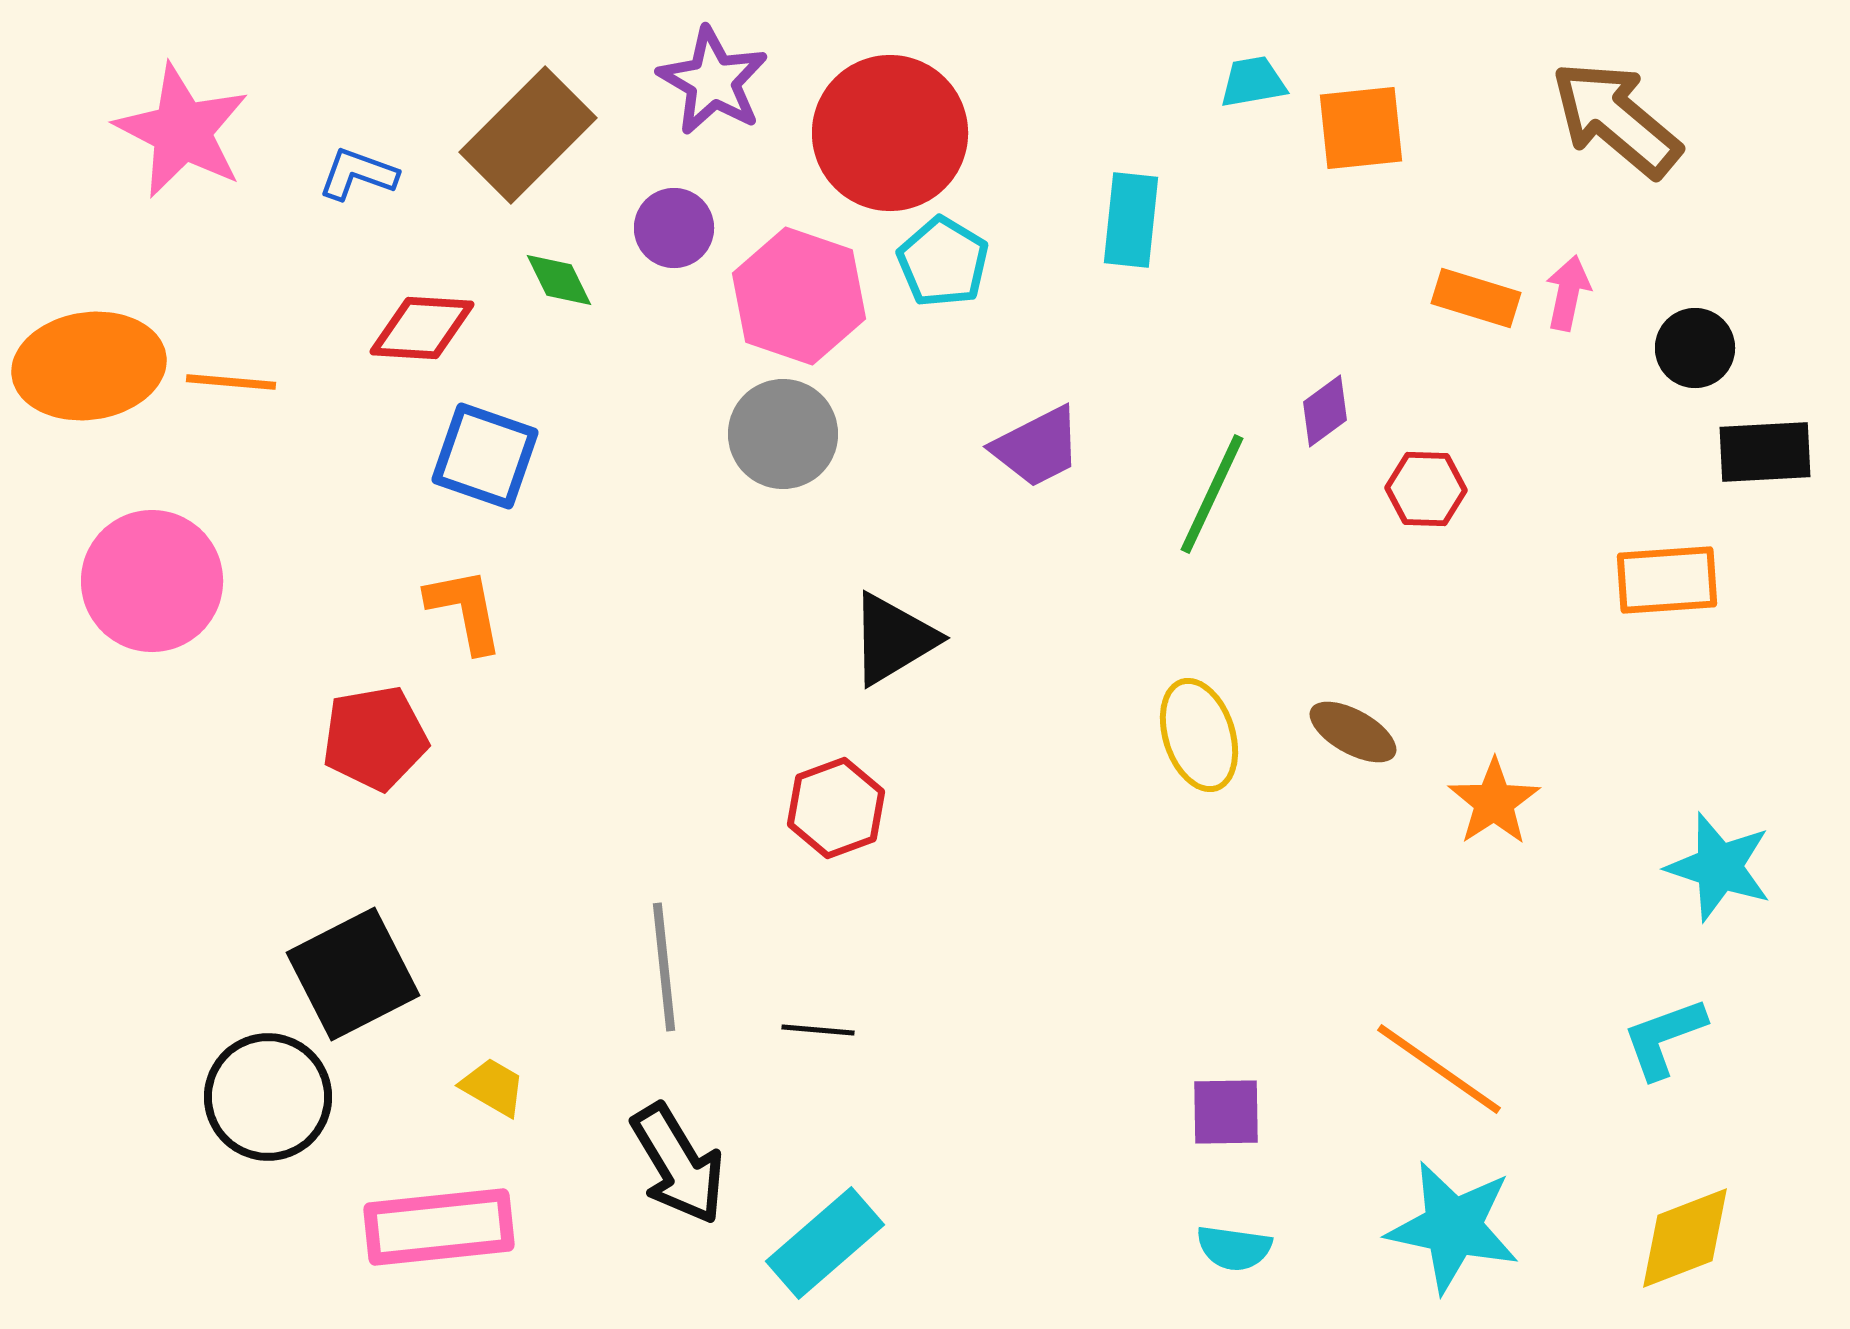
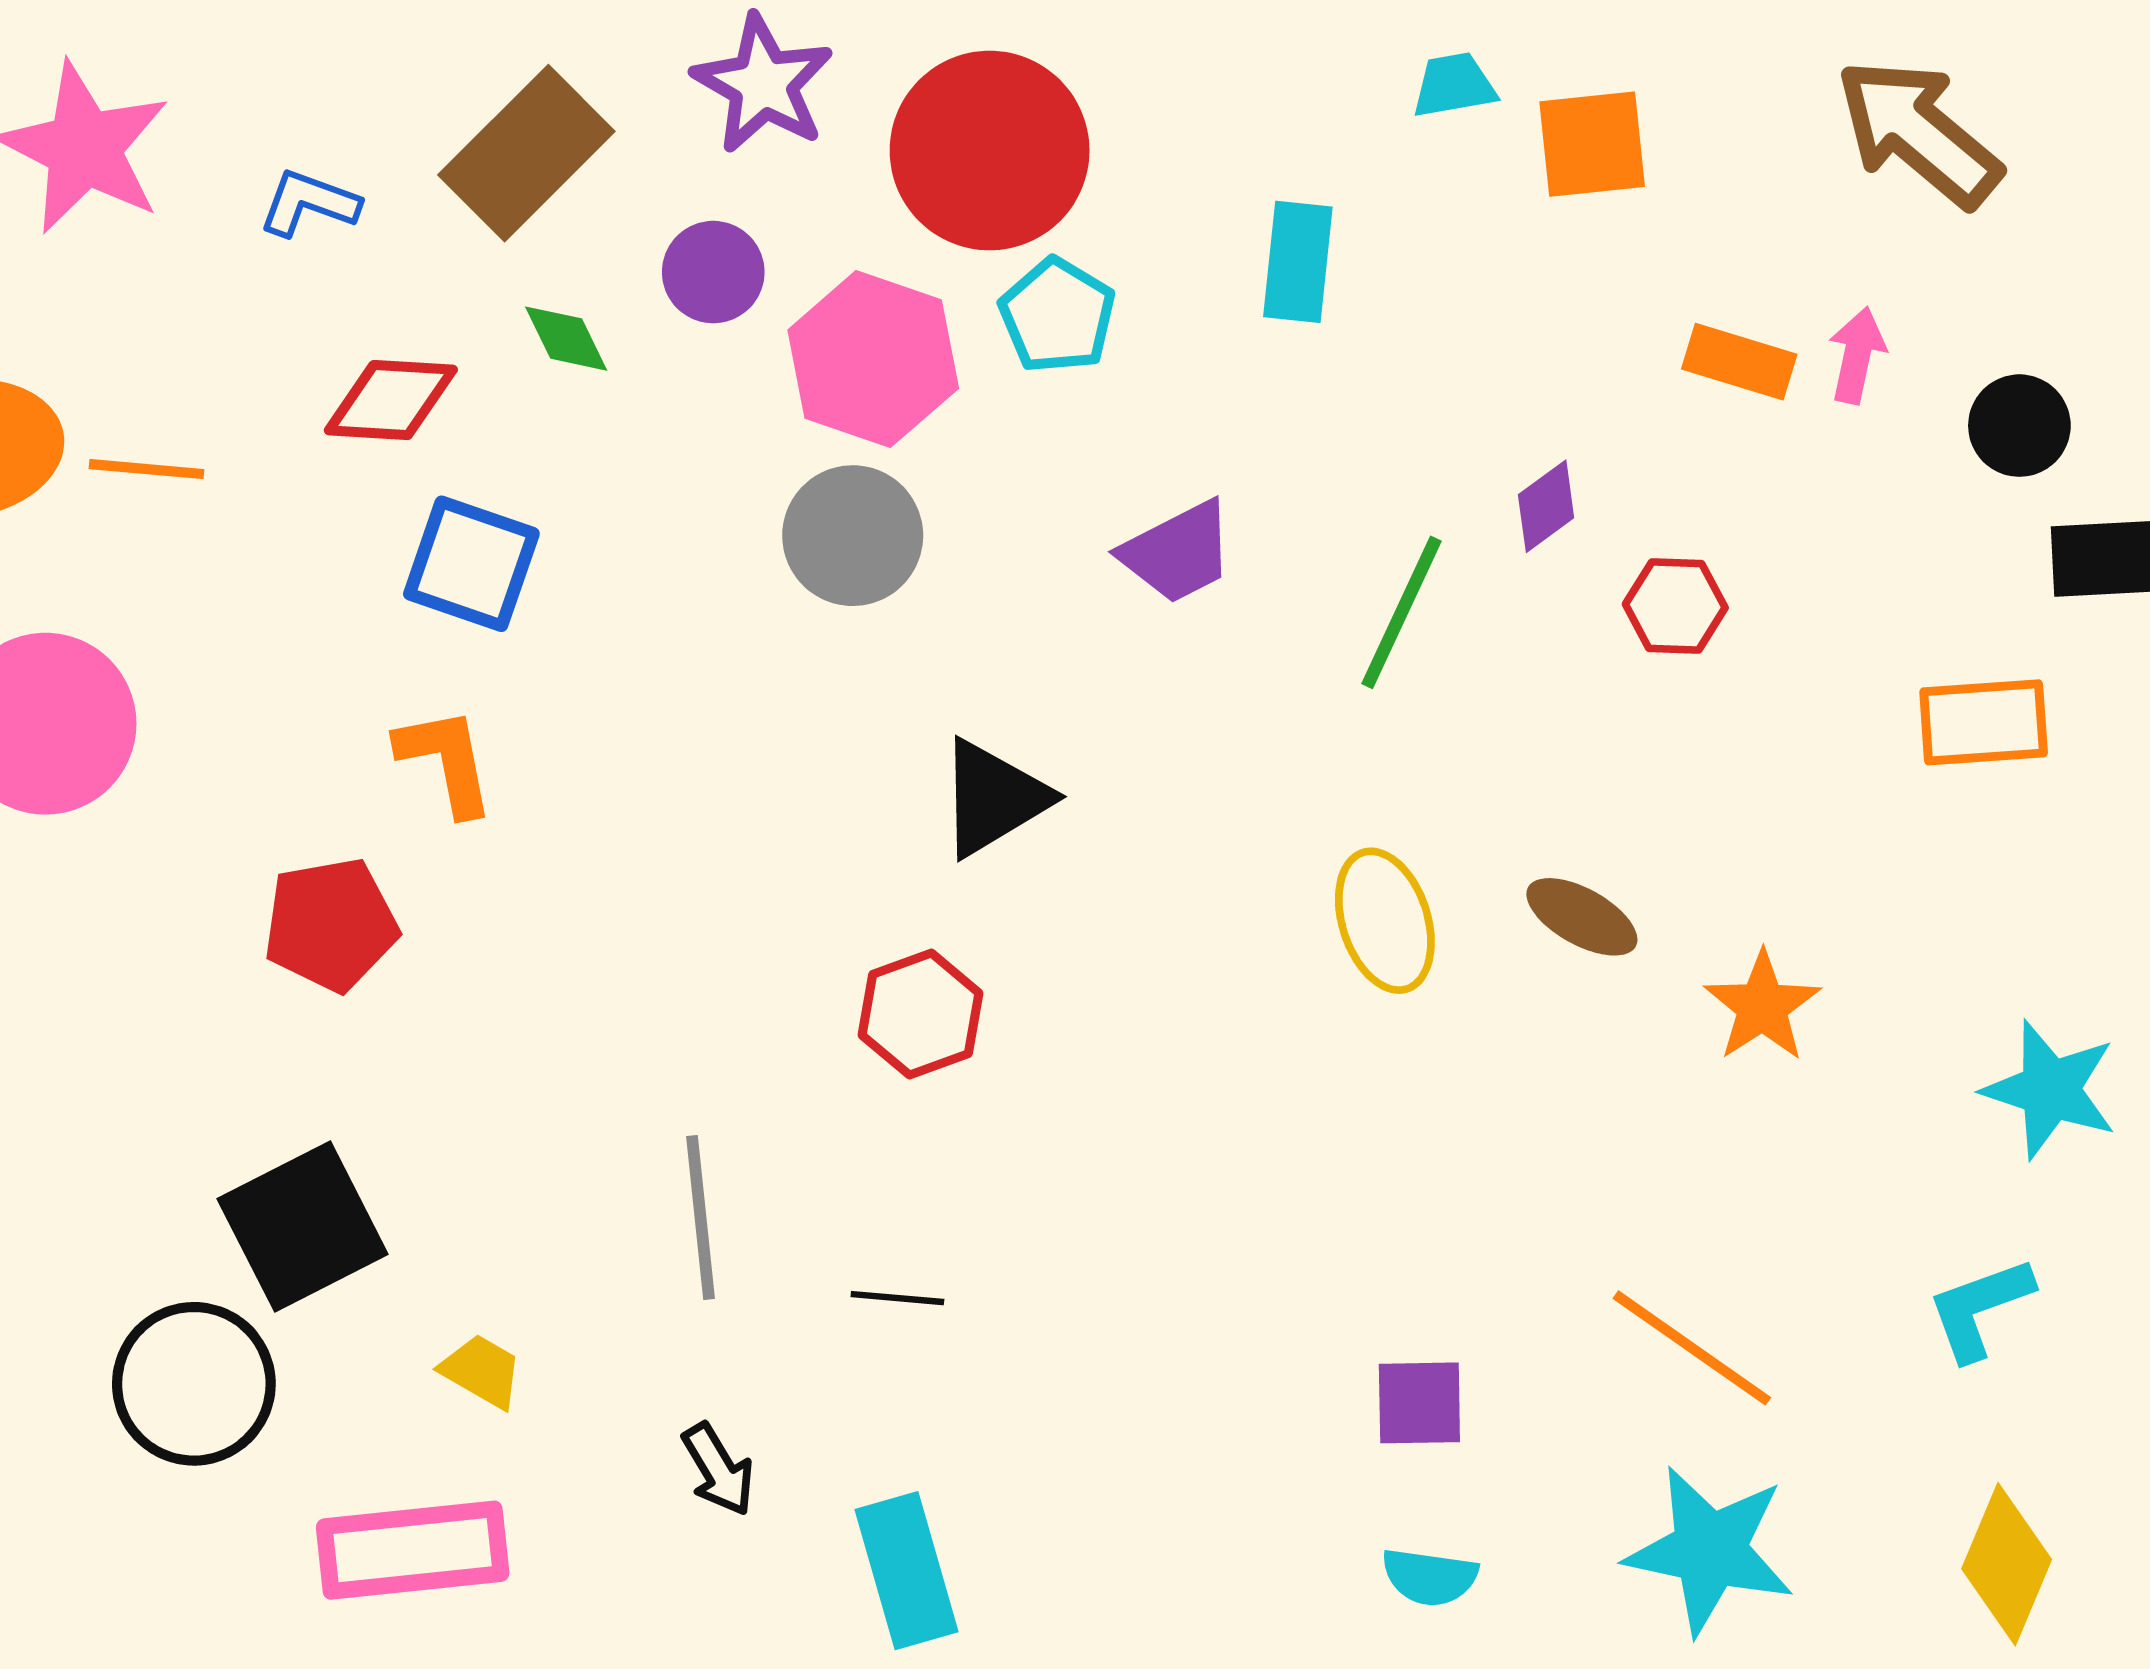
black arrow: (678, 1164) -> (718, 1470), size x0.6
yellow diamond: (1685, 1238) -> (2007, 1564), turned -46
cyan rectangle: (825, 1243) -> (906, 1571), turned -65

